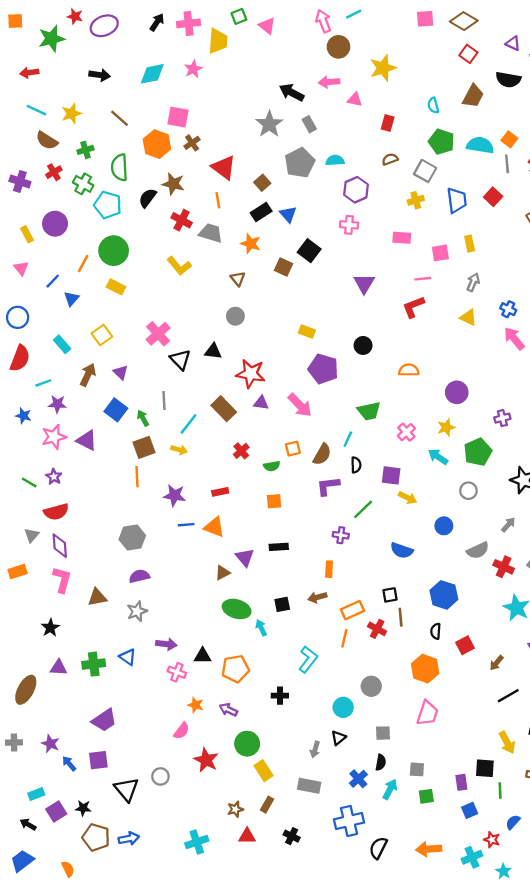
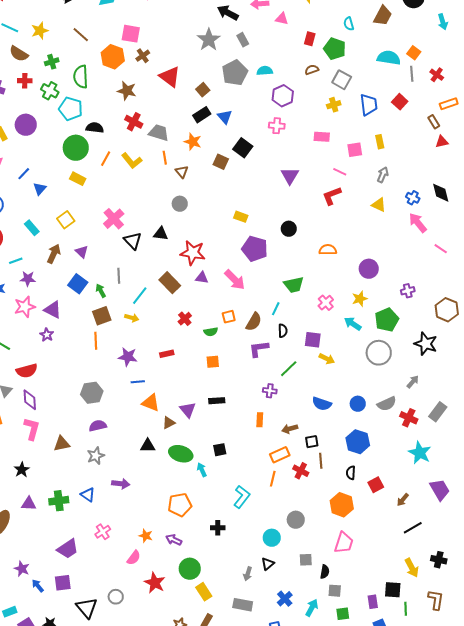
green pentagon: (442, 142) -> (335, 49), moved
red cross: (54, 172) -> (25, 81), turned 32
black semicircle: (148, 198) -> (95, 128), moved, turned 60
orange line: (218, 200) -> (165, 158), moved
orange line: (83, 263) -> (106, 159), moved
pink line: (423, 279) -> (340, 172), turned 32
purple star: (54, 477) -> (47, 335), moved
gray circle: (468, 491) -> (379, 353), size x1.6
blue circle: (444, 526) -> (358, 404), moved
orange triangle: (214, 527) -> (151, 403), moved
brown arrow: (317, 597) -> (290, 429), moved
black triangle: (203, 656) -> (148, 446), moved
pink cross: (177, 672) -> (103, 532), moved, turned 35
black semicircle: (381, 762) -> (325, 572), moved

